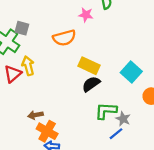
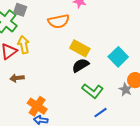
green L-shape: (106, 111) -> (93, 91), turned -150
brown arrow: (35, 115) -> (17, 78), moved
gray star: (123, 119) -> (126, 89), moved

